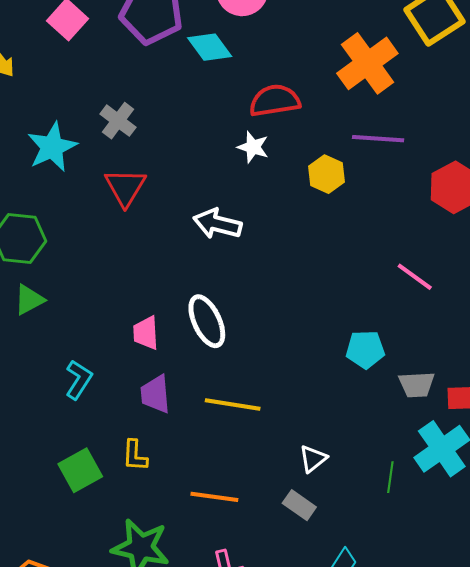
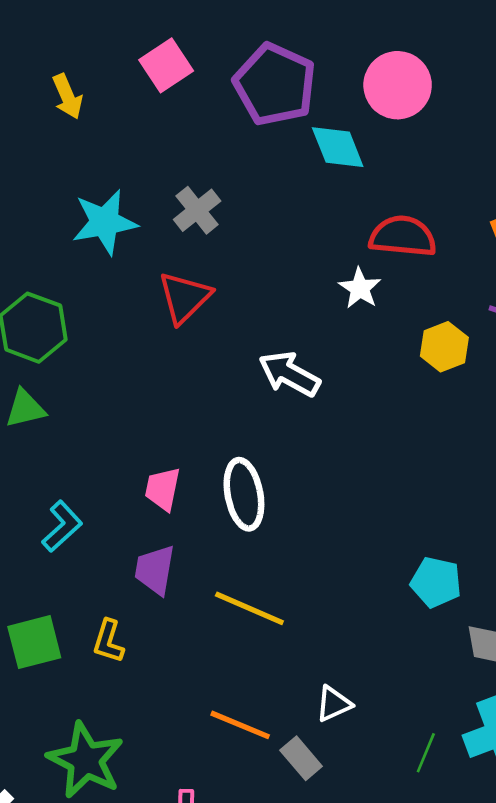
orange line: (214, 497) -> (240, 725), moved

